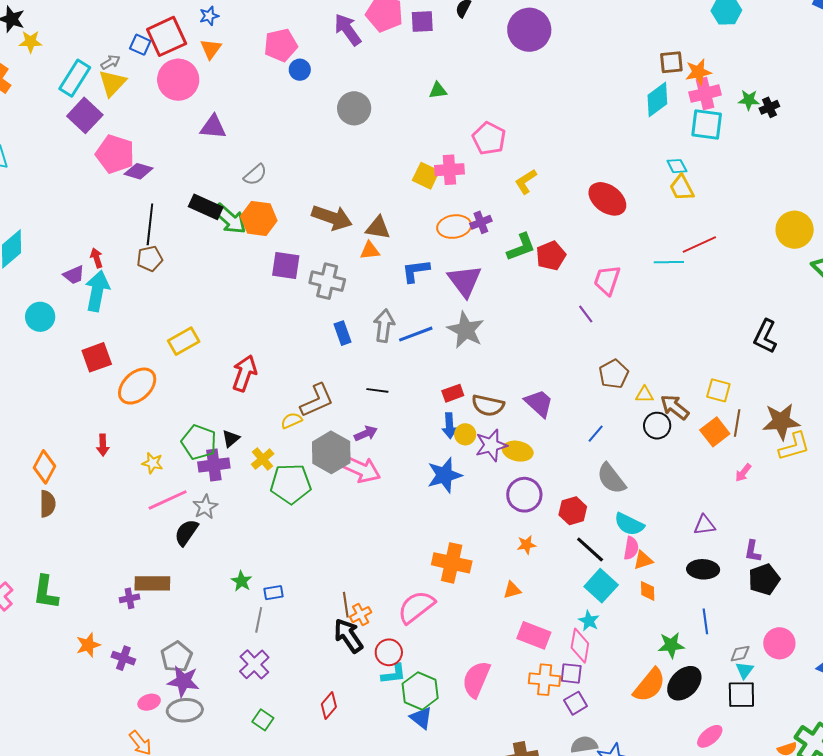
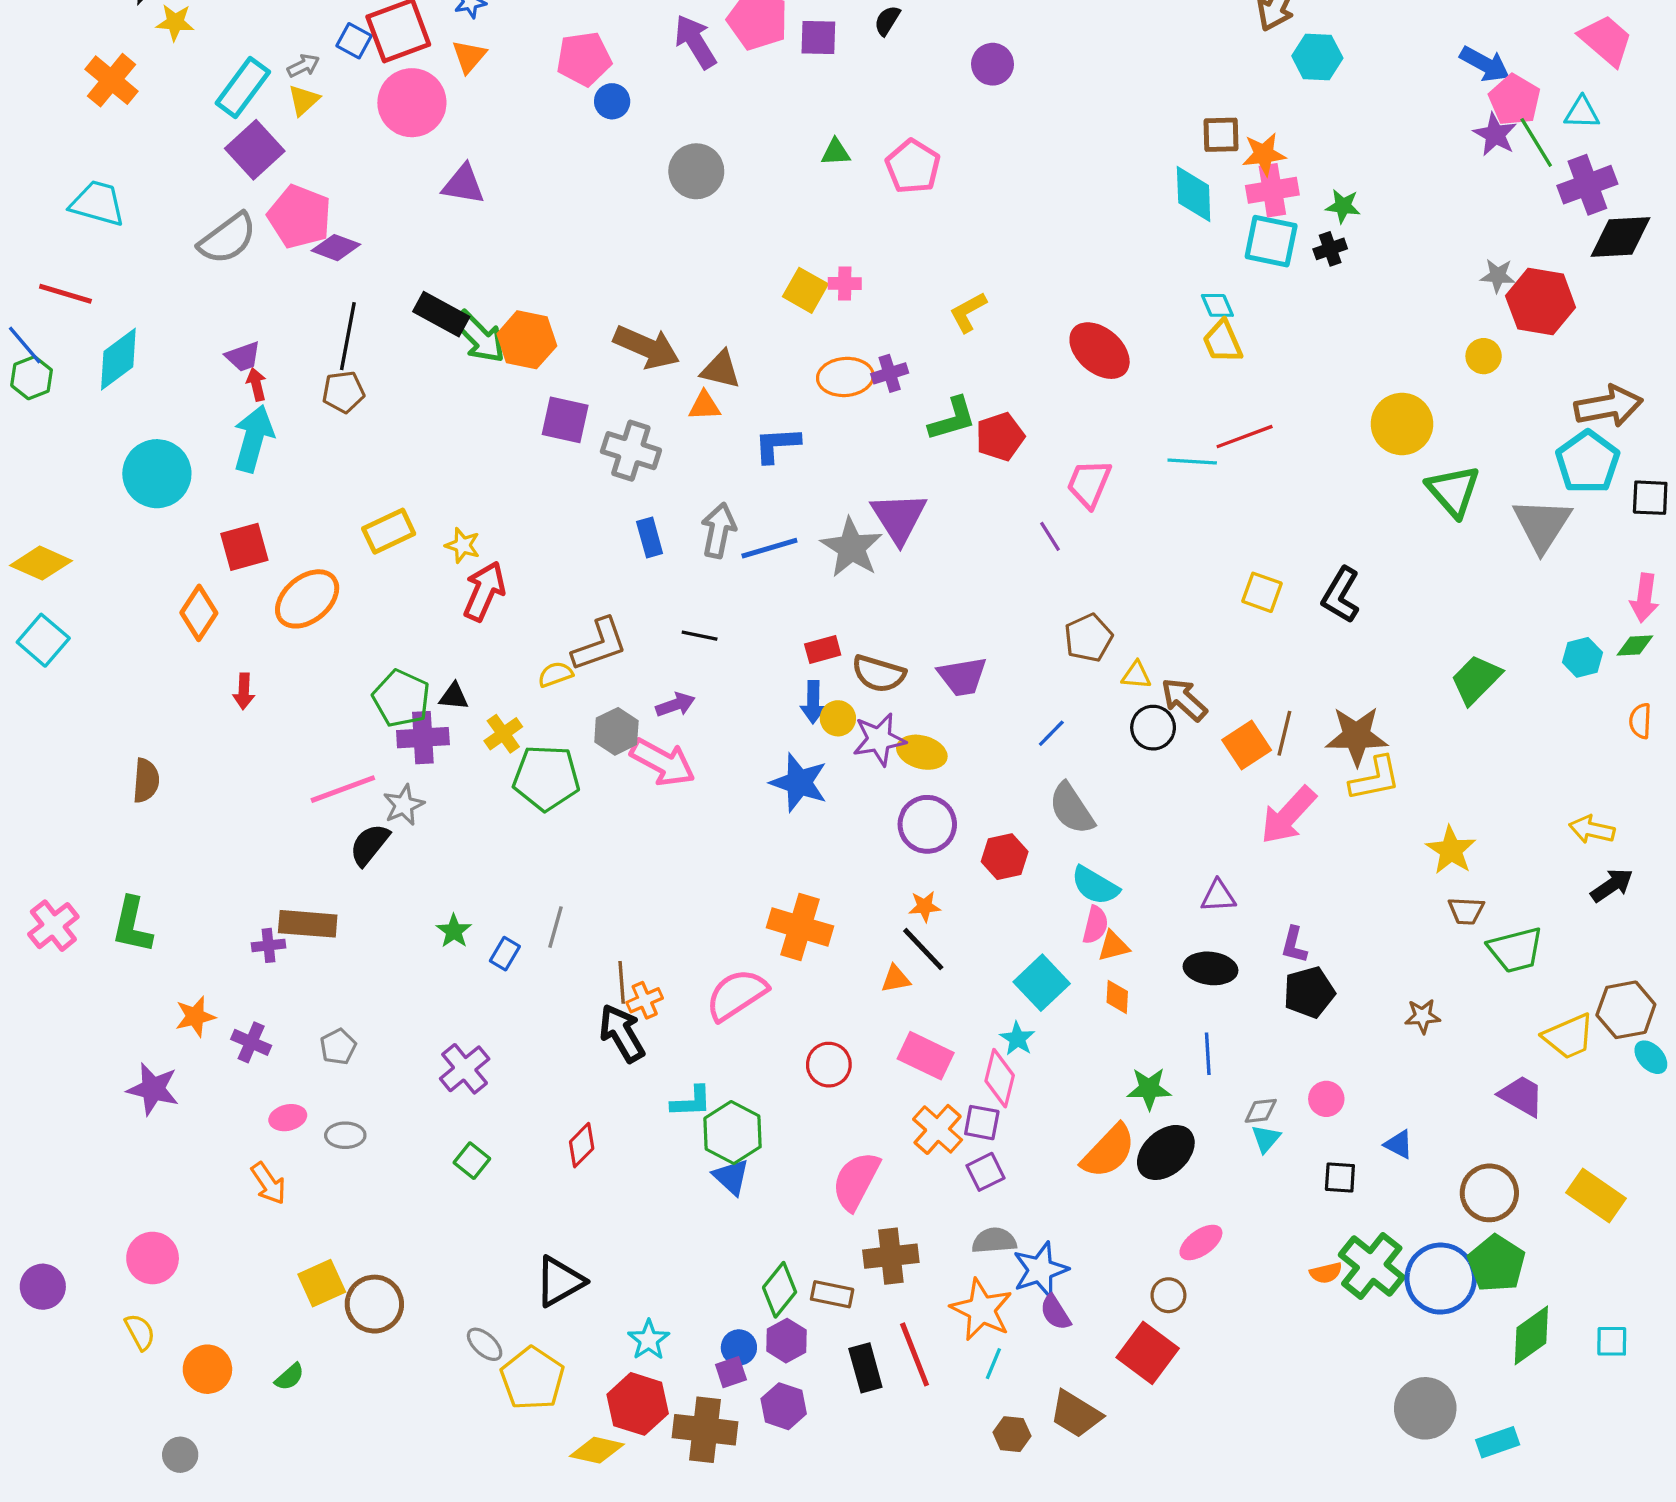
purple circle: (529, 30) -> (993, 64), size x0.6
yellow triangle: (112, 83) -> (304, 100), size x0.7
cyan diamond: (657, 99) -> (1194, 194), turned -60
black cross: (769, 107) -> (1330, 249), moved
pink pentagon: (489, 138) -> (913, 166), moved
pink cross: (449, 170) -> (845, 283), size x0.7
gray semicircle: (255, 175) -> (227, 239), moved, size x1.5
purple trapezoid: (74, 275) -> (243, 357), moved
purple triangle: (465, 281) -> (899, 518), moved
cyan circle: (40, 317) -> (157, 474), size x1.4
yellow square: (718, 390) -> (1262, 592), moved
purple trapezoid: (539, 403) -> (962, 676), turned 124
black triangle: (231, 439) -> (454, 696), turned 42
gray hexagon: (331, 452) -> (616, 731), size x0.7
yellow star: (152, 463) -> (463, 545), moved
orange diamond: (44, 467) -> (199, 613), moved
pink arrow: (743, 473) -> (1288, 815), size x2.0
blue star: (444, 475) -> (799, 783), turned 30
black line: (590, 549) -> (923, 949), moved
blue rectangle: (274, 593) -> (505, 954), turned -54
gray line: (259, 620) -> (556, 927), moved
pink circle: (779, 643) -> (1326, 1099), size x0.7
red circle: (389, 652) -> (829, 1065), moved
gray pentagon: (176, 657) -> (338, 1047), size x0.7
pink semicircle: (476, 679) -> (856, 1181), moved
orange cross: (545, 680) -> (938, 1129), turned 32
purple star: (183, 681) -> (153, 1089), moved
black square: (741, 695) -> (1340, 1178), moved, size x0.7
gray ellipse: (185, 710) -> (345, 1135), size x0.7

